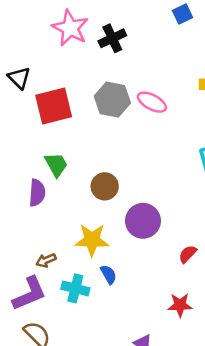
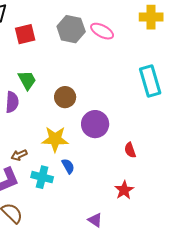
red square: (54, 106) -> (25, 34), size x0.7
red semicircle: (188, 254) -> (130, 150), turned -63
red star: (180, 305) -> (124, 190), turned -30

